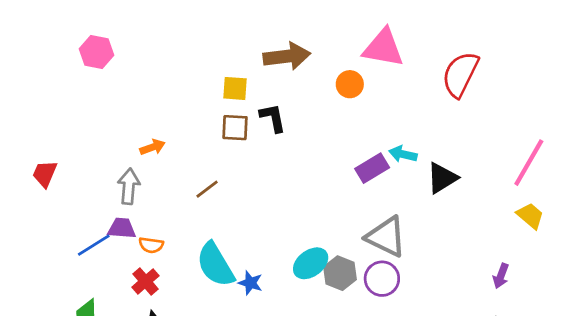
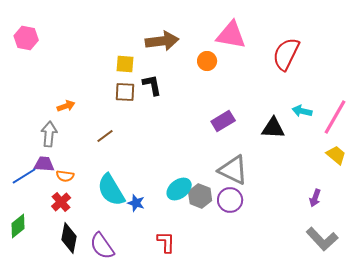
cyan arrow: (403, 154) -> (302, 111), moved
black triangle: (442, 178) -> (273, 128), turned 35

